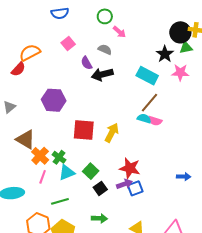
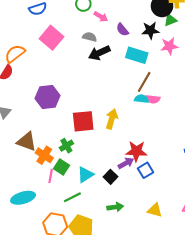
pink square: (68, 44) -> (52, 38), size x1.6
black star: (165, 54) -> (150, 30), turned -30
purple semicircle: (87, 63) -> (122, 30), moved
black arrow: (102, 74) -> (99, 53), moved
green cross: (59, 157) -> (66, 146), moved, turned 32
green square: (91, 171) -> (61, 167), moved
cyan triangle: (67, 173) -> (85, 175), moved
purple arrow: (124, 184) -> (126, 163), moved

